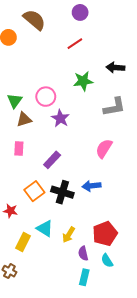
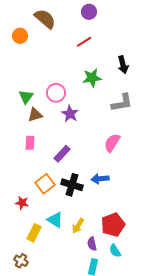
black arrow: (115, 67) -> (123, 65), turned -108

